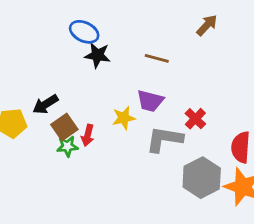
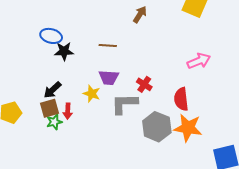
black arrow: (45, 104) -> (52, 90), moved
yellow star: (124, 118) -> (92, 94), turned -30
brown square: (64, 127) -> (49, 108), turned 30

